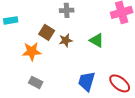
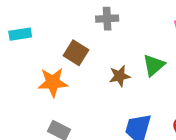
brown star: (66, 40) -> (120, 76), moved
green triangle: (97, 40) -> (154, 65), turned 49

